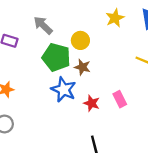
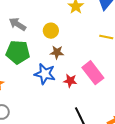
green pentagon: (56, 57) -> (18, 52), moved
pink rectangle: (120, 99) -> (93, 73), size x1.6

